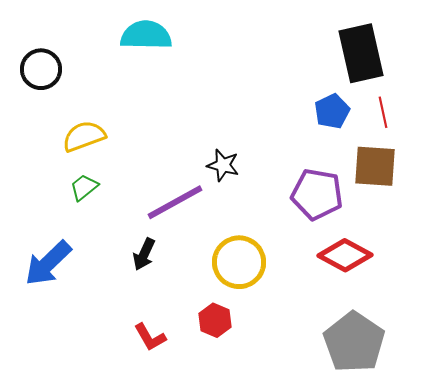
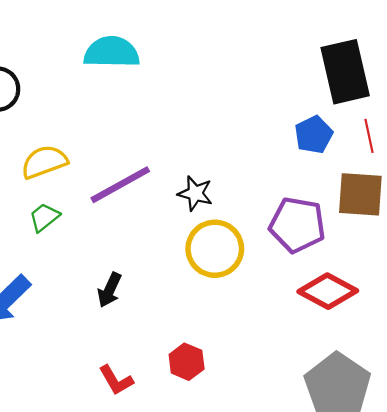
purple line: (175, 202) -> (120, 185), moved
yellow circle: (239, 262) -> (215, 249), moved

